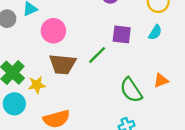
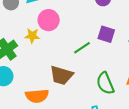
brown trapezoid: (63, 64) -> (61, 75), moved
yellow star: (37, 85) -> (32, 36), moved

